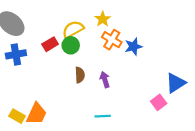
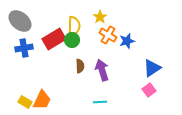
yellow semicircle: (73, 29) -> (74, 26), turned 120
red rectangle: (50, 44) -> (54, 39), size x1.6
purple arrow: (105, 80) -> (102, 70), size x1.5
blue triangle: (176, 83) -> (152, 68), moved

